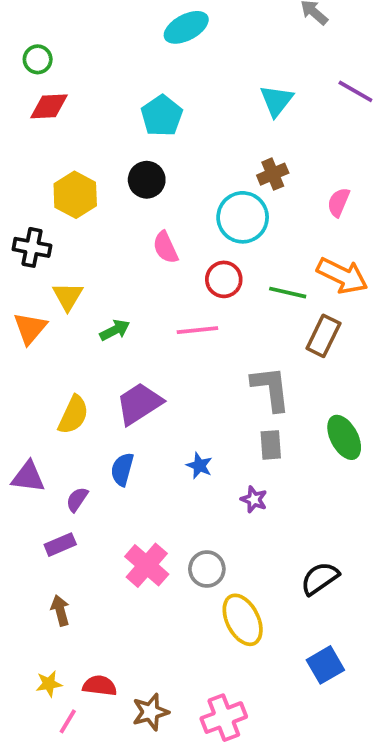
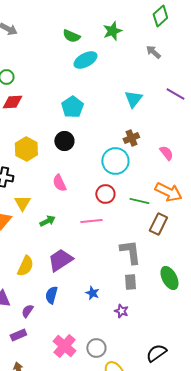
pink semicircle: (339, 202) -> (166, 153), turned 119
pink semicircle: (165, 247) -> (59, 183), moved

